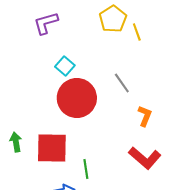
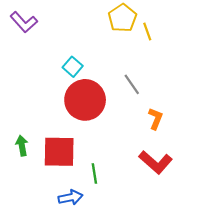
purple L-shape: (46, 23) -> (24, 22), moved, turned -116

